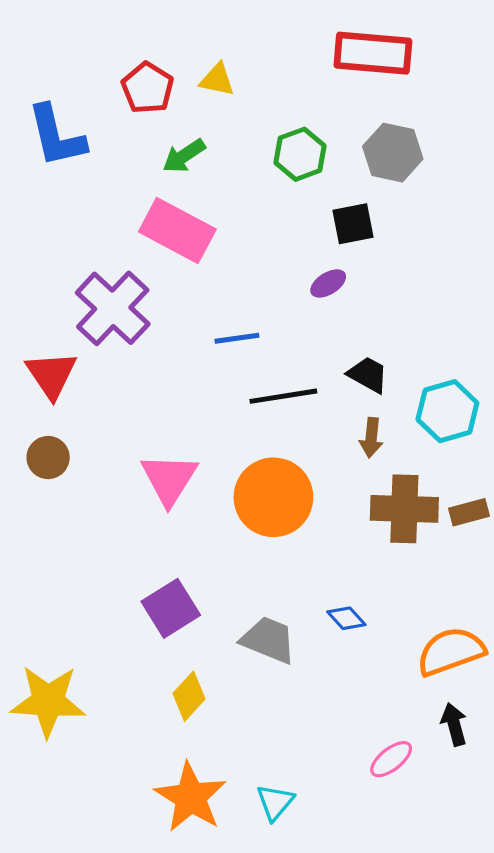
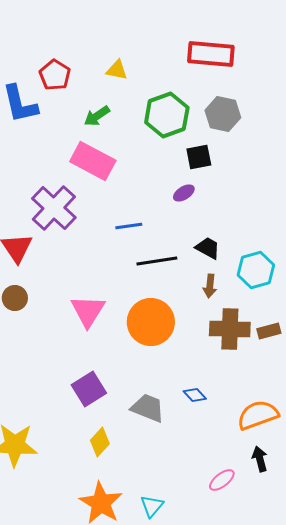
red pentagon: (147, 88) -> (55, 75), moved
green hexagon: (300, 154) -> (167, 115), size x1.4

